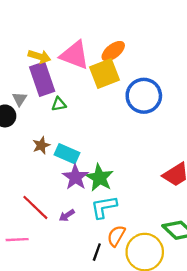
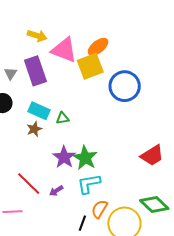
yellow arrow: (39, 56) -> (37, 36), moved
gray triangle: (20, 99) -> (11, 73), moved
green triangle: (59, 104) -> (63, 118), moved
cyan rectangle: (67, 154) -> (39, 111), moved

